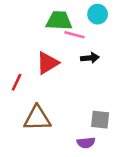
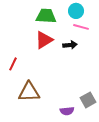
pink line: (74, 35) -> (81, 27), moved
red triangle: (47, 63) -> (44, 40), moved
gray square: (100, 120) -> (88, 100), moved, turned -35

